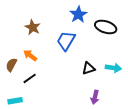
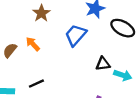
black triangle: (88, 68) -> (103, 64), moved
black line: (30, 78) -> (36, 84), moved

